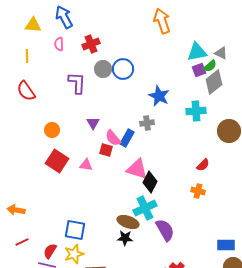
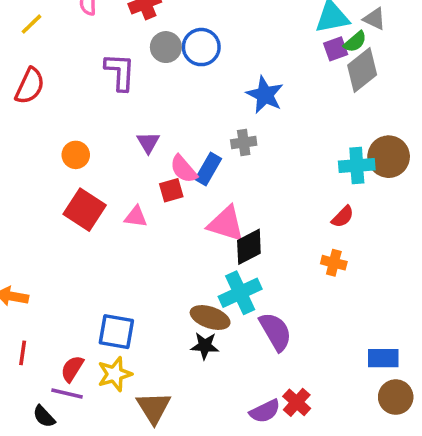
yellow line: (27, 56) -> (32, 24), turned 48
red semicircle: (26, 91) -> (30, 86), turned -120
cyan cross: (196, 111) -> (357, 165), moved
red square: (106, 150) -> (171, 190), turned -32
black diamond: (150, 182) -> (249, 247), turned 35
red line: (22, 242) -> (23, 353), turned -56

